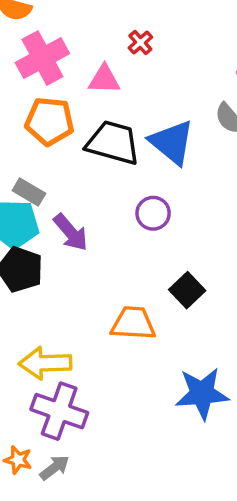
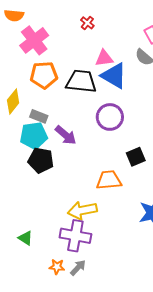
pink triangle: (104, 79) -> (104, 58), moved
purple circle: (153, 213) -> (110, 117), size x1.4
black square: (187, 290) -> (136, 157), turned 30
yellow arrow: (45, 363) -> (82, 210), moved

